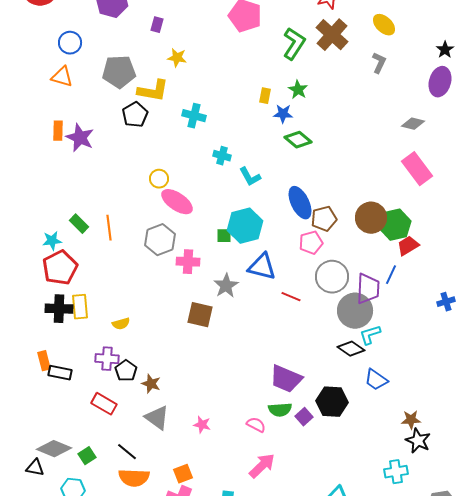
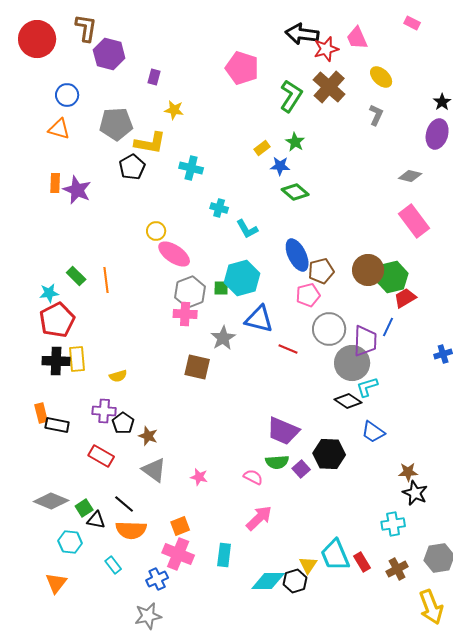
yellow rectangle: (265, 96) -> (262, 148), turned 42
gray hexagon: (160, 240) -> (190, 292), moved
black triangle: (35, 468) -> (96, 520), moved

